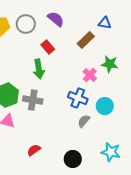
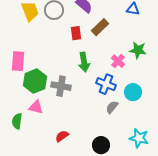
brown rectangle: (86, 40) -> (100, 27), moved
red rectangle: (48, 47) -> (76, 33), turned 32
green arrow: (39, 69) -> (84, 62), moved

